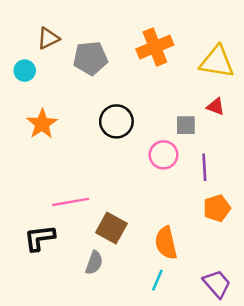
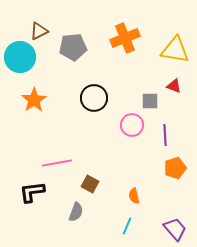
cyan circle: (25, 71) -> (20, 57), size x1.8
brown square: (111, 228) -> (90, 184), size x0.7
orange semicircle: (166, 243) -> (134, 196), size x0.6

